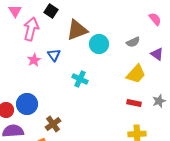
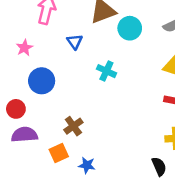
pink star: (34, 60) -> (24, 48), moved
blue circle: (27, 104) -> (42, 81), moved

